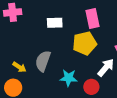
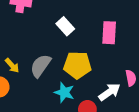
white rectangle: (55, 23) -> (65, 26), turned 35
yellow pentagon: (85, 43) -> (77, 65), moved

